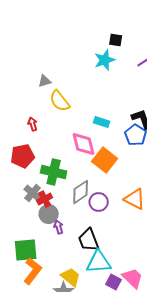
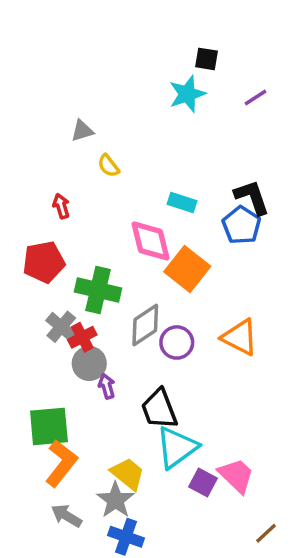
yellow semicircle: (60, 101) -> (108, 166), size x0.6
cyan triangle: (99, 262) -> (177, 447), turned -32

